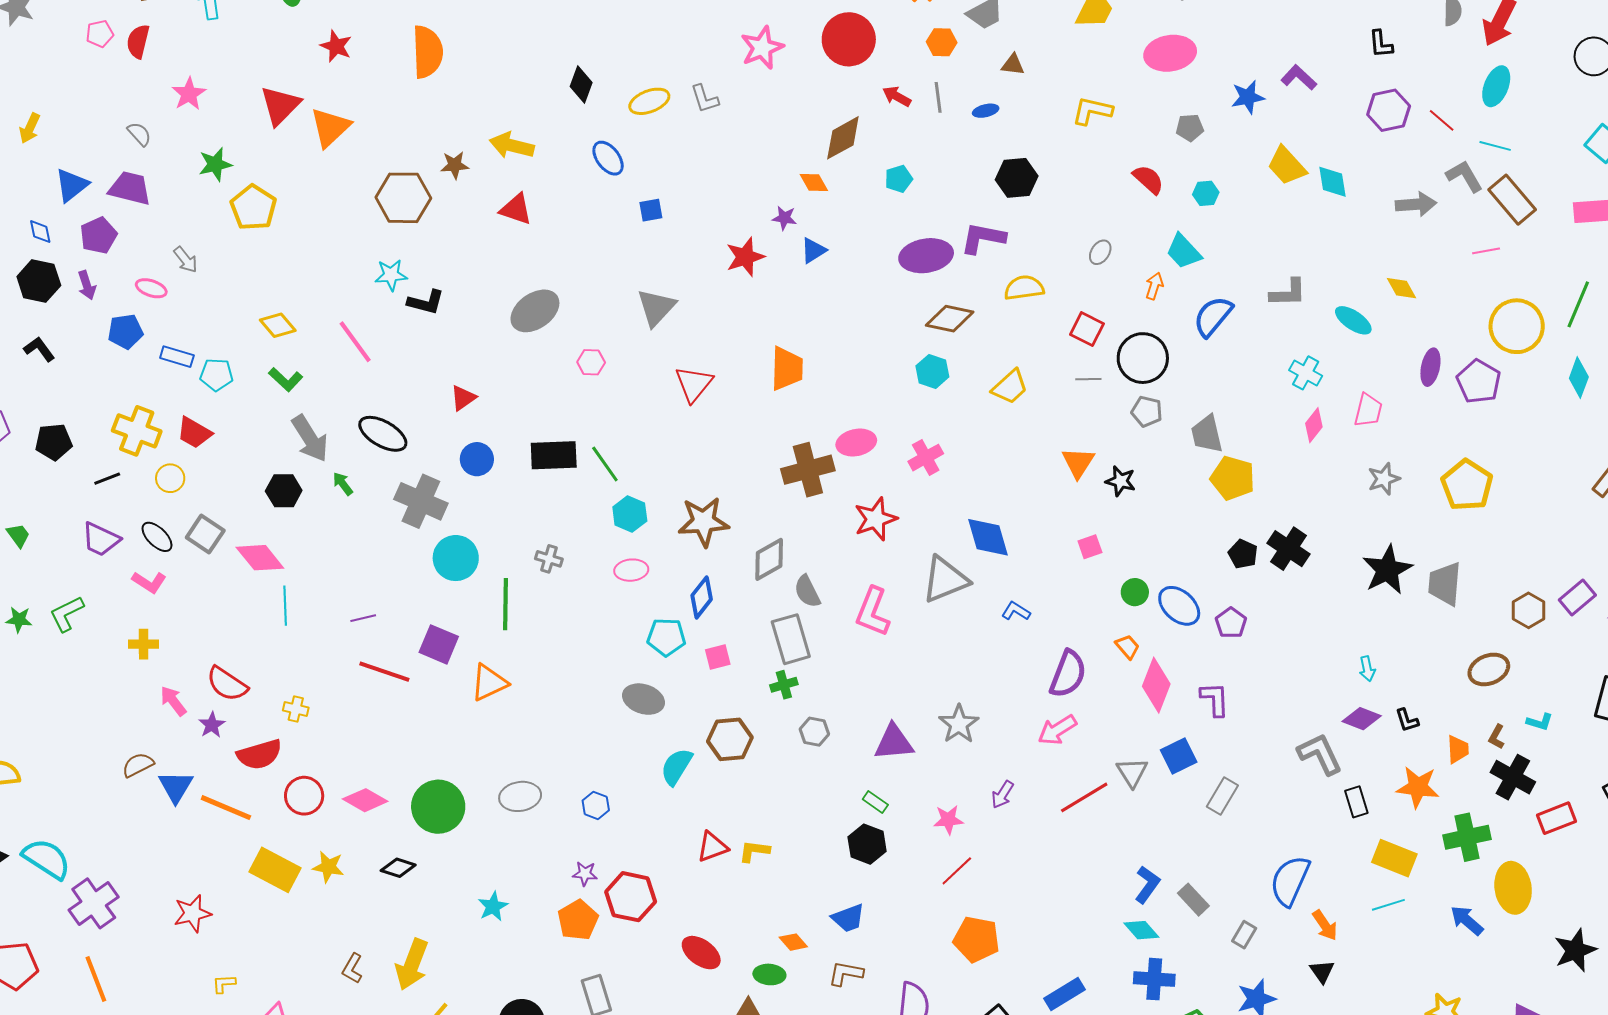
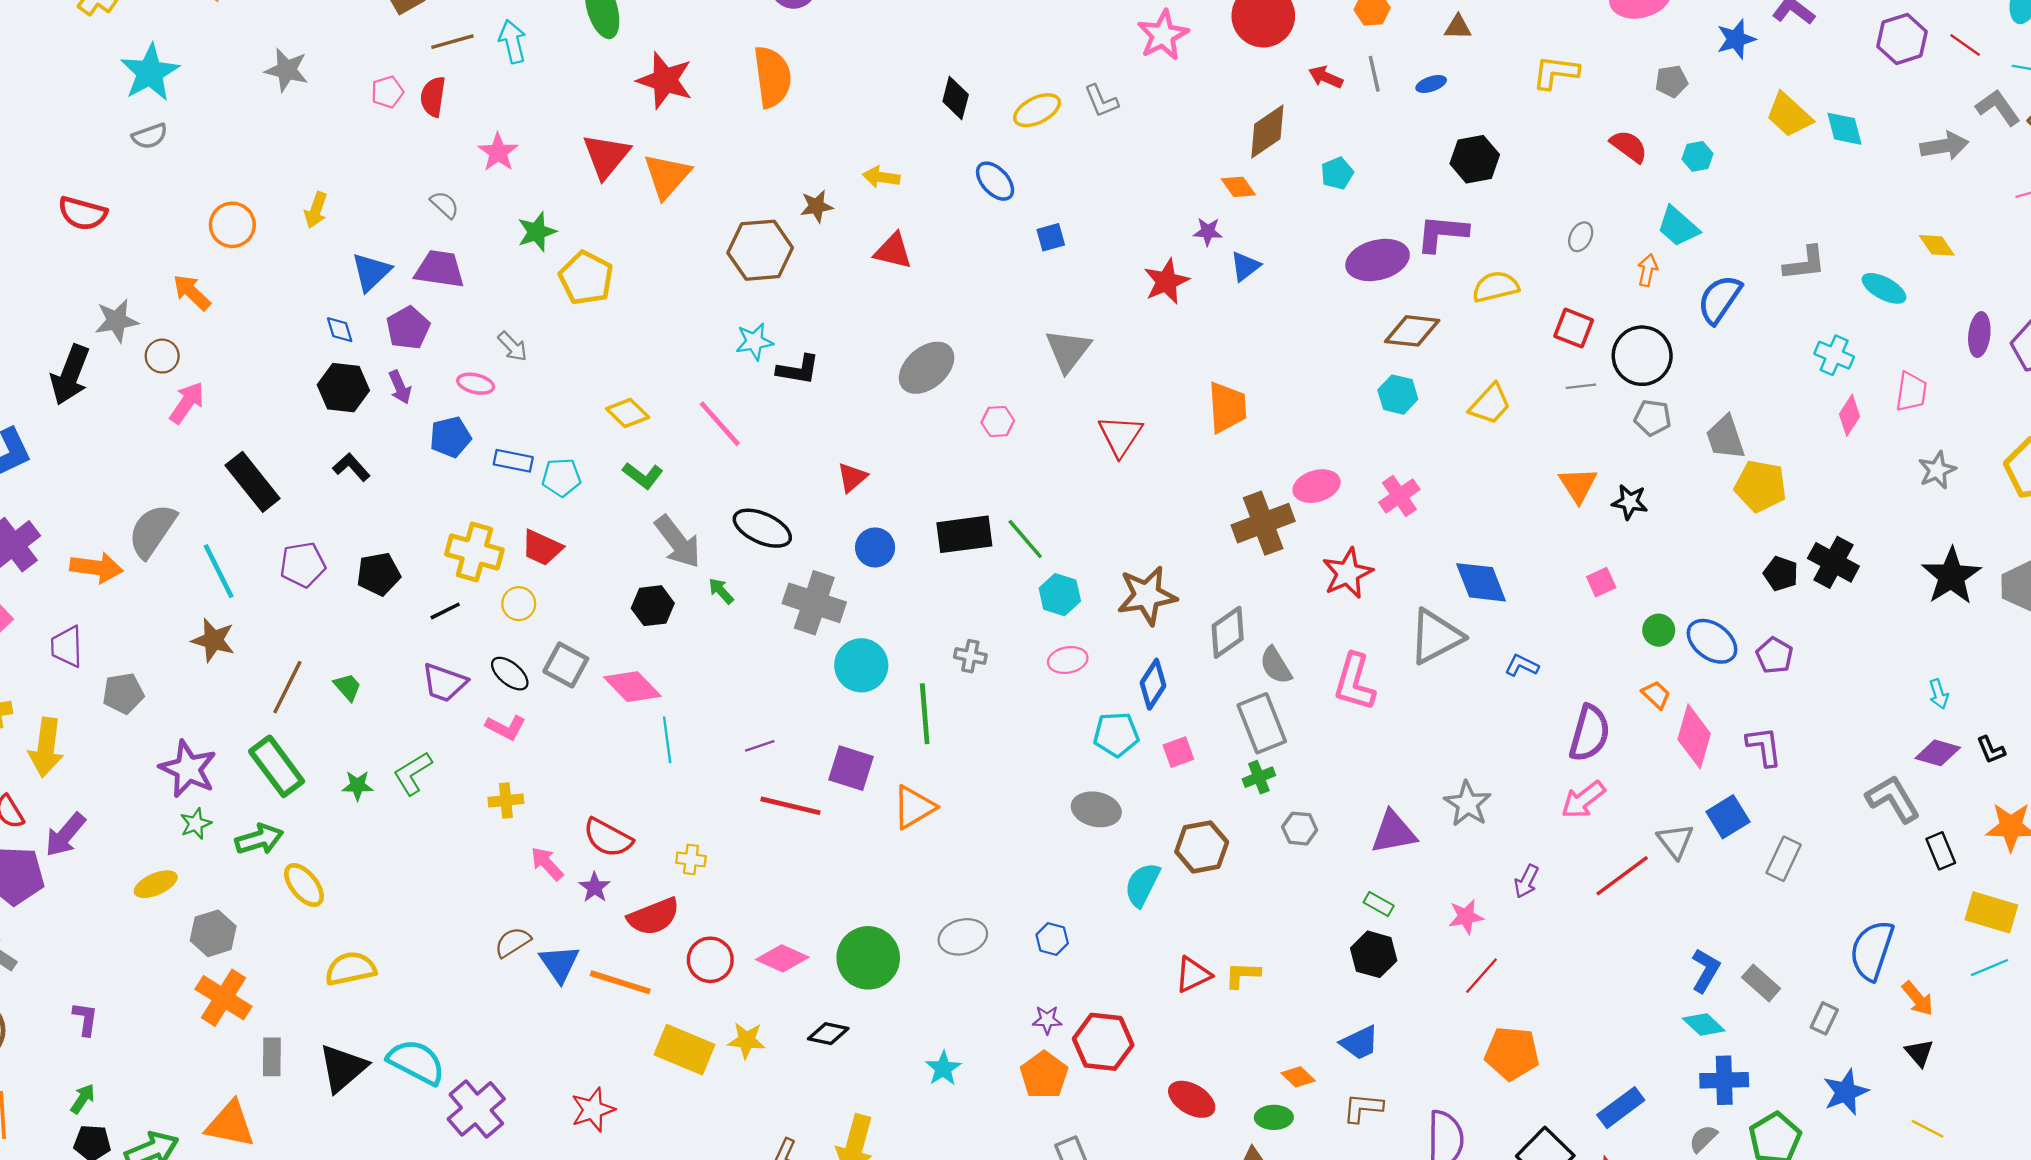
red star: (336, 46) -> (665, 80), size x1.5
yellow arrow: (512, 146) -> (881, 177), size x0.7

